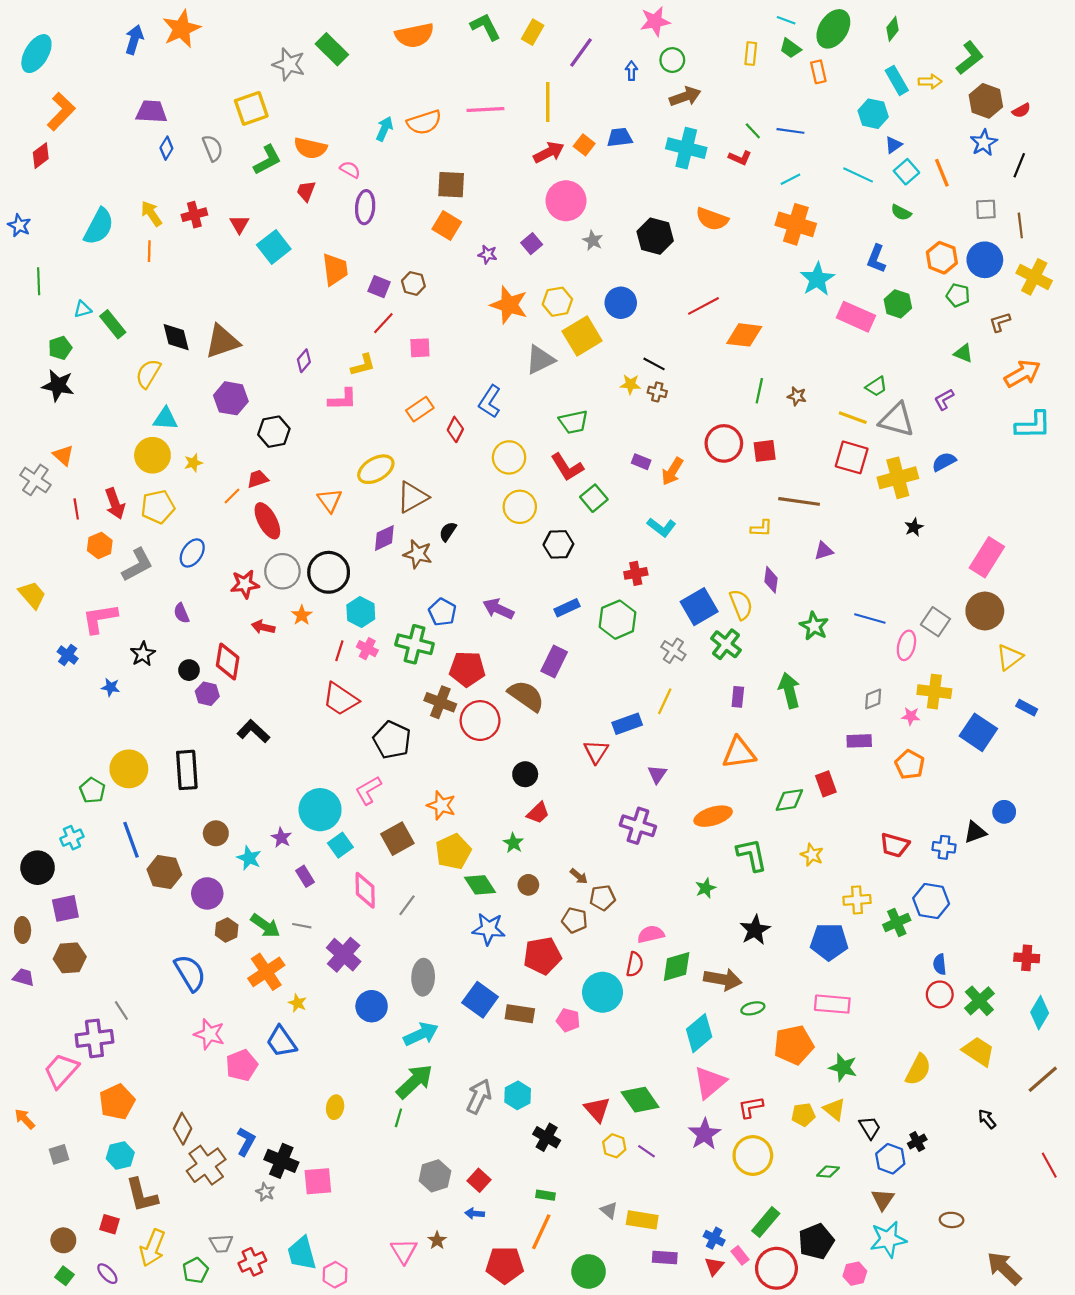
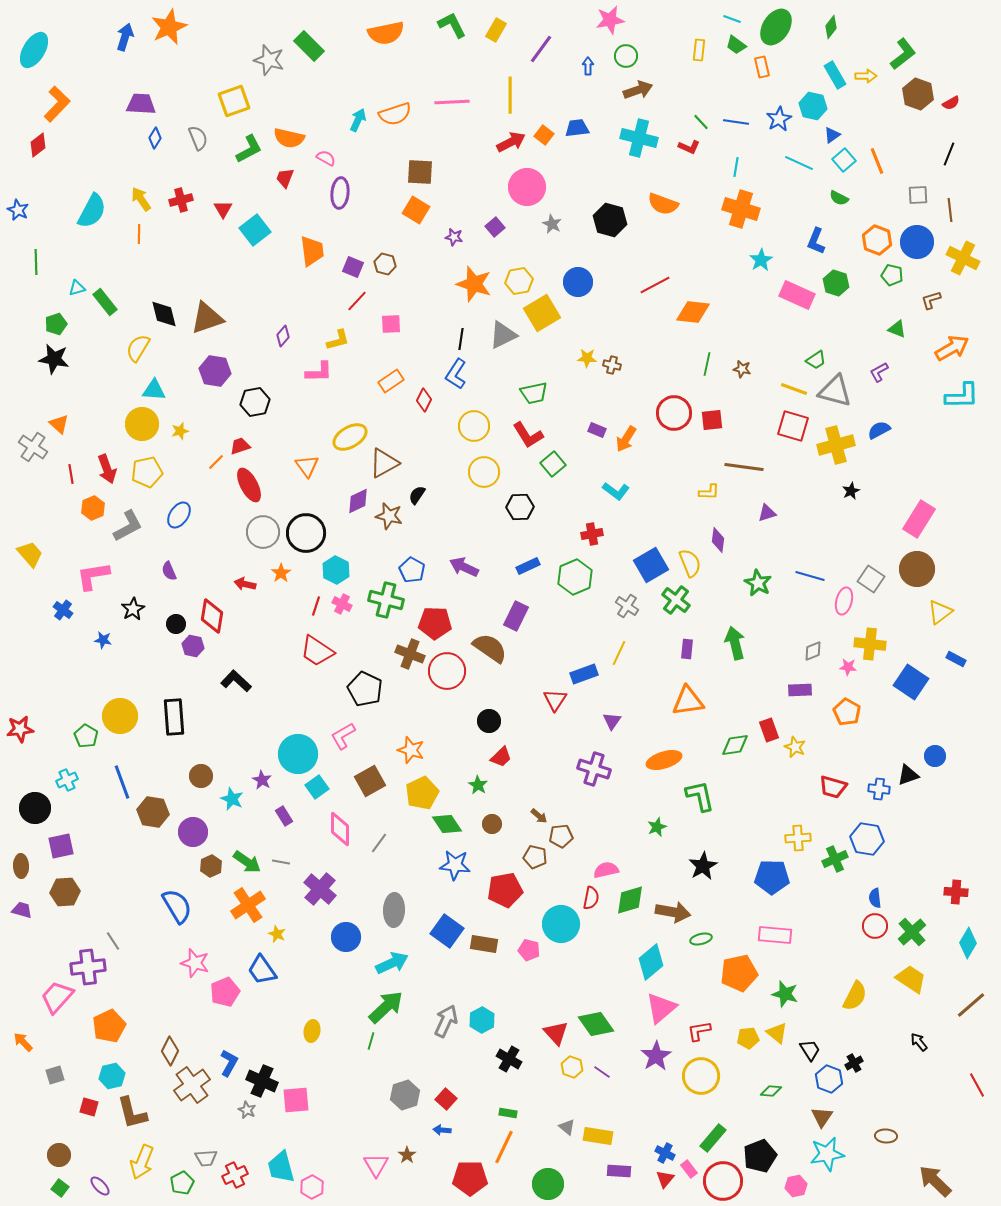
blue star: (984, 143) -> (779, 119), moved
cyan line: (790, 179) -> (736, 167), turned -54
cyan star: (817, 279) -> (761, 260), size x0.7
black line: (654, 364) -> (461, 339), moved, turned 70
red star: (245, 584) -> (20, 729), moved
yellow star: (812, 855) -> (795, 747), moved
red square: (110, 1224) -> (89, 1107), moved

